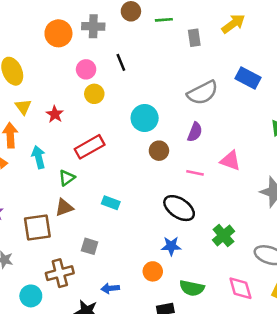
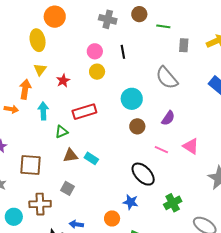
orange circle: (58, 33) -> (55, 17), moved
gray semicircle: (203, 93) -> (167, 78), moved, turned 65
brown triangle: (64, 207) -> (70, 156), moved

